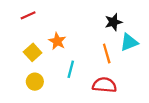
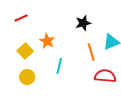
black star: (113, 22) -> (83, 23), moved
red semicircle: (104, 85) -> (105, 76), moved

